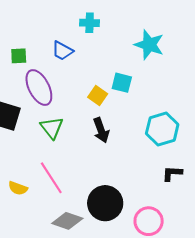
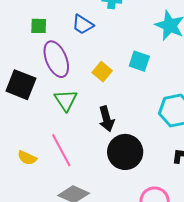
yellow square: (98, 95) -> (102, 72), moved
black arrow: (101, 130) -> (107, 119), moved
black circle: (105, 203) -> (125, 152), moved

